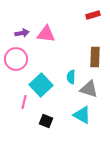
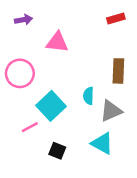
purple arrow: (22, 33) -> (24, 20), moved
gray triangle: (89, 89) -> (111, 111), turned -42
pink line: (24, 102) -> (30, 127), turned 48

